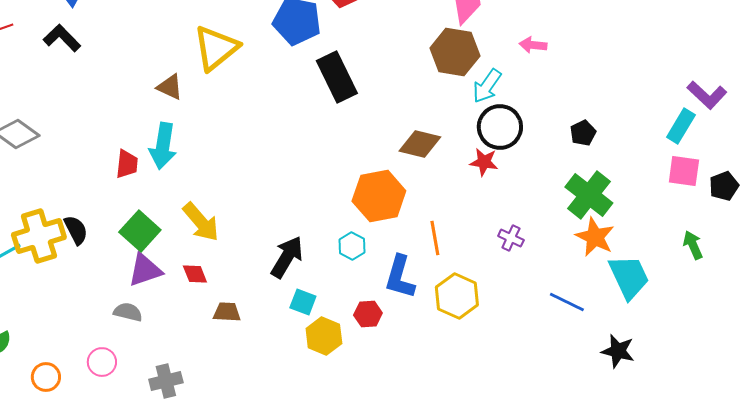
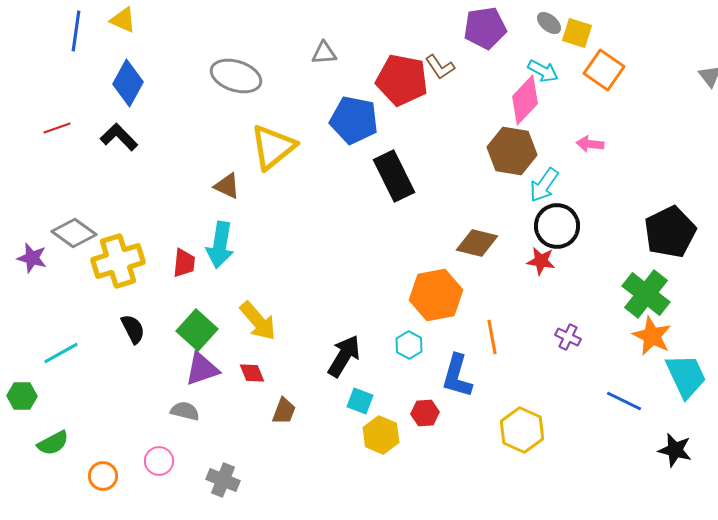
black pentagon: (583, 133) -> (670, 232), moved, size x2.0
yellow cross: (39, 236) -> (118, 261), moved
yellow hexagon: (457, 296) -> (522, 430), moved
brown trapezoid: (227, 312) -> (284, 411), turned 108
gray cross: (166, 381) -> (223, 480), turned 36

